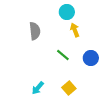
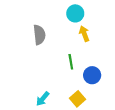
green line: (63, 55) -> (71, 62), turned 40
blue circle: (91, 58) -> (92, 75), moved

